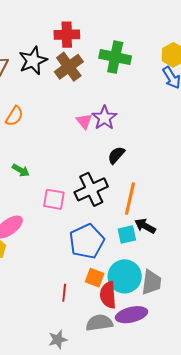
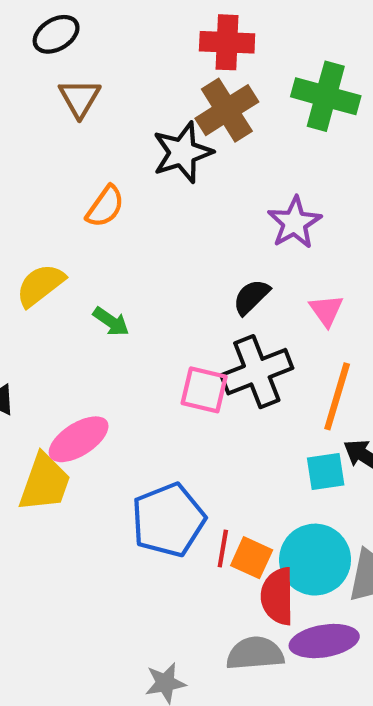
black star: (33, 61) -> (182, 152), moved
pink triangle: (84, 121) -> (326, 310), moved
black semicircle: (116, 155) -> (251, 297), moved
pink square: (54, 199) -> (204, 390), moved
blue pentagon: (87, 241) -> (168, 520), moved
red line: (64, 293) -> (223, 549), moved

